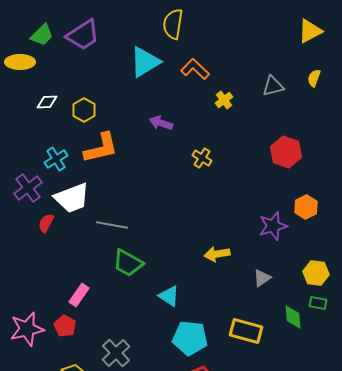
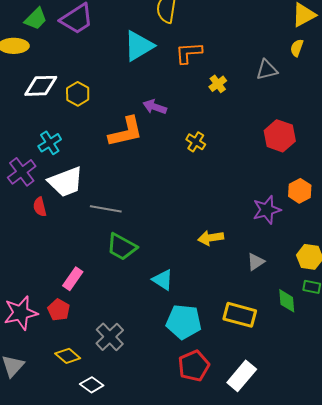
orange L-shape: (195, 69) -> (189, 53), turned -48
yellow semicircle: (314, 78) -> (297, 48), moved
white diamond: (47, 102) -> (41, 86), size x1.6
orange L-shape: (101, 148) -> (126, 132), moved
red semicircle: (46, 223) -> (40, 207), turned -42

